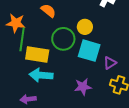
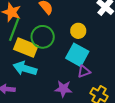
green circle: (63, 39) -> (43, 37), moved
purple triangle: (110, 63) -> (84, 71), moved

